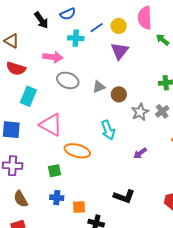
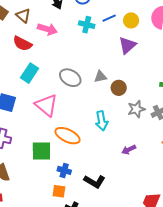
pink arrow: (53, 57) -> (47, 29), moved
gray ellipse: (68, 80) -> (70, 78), moved
green square: (55, 171) -> (41, 151), size x1.5
black L-shape: (124, 197) -> (95, 181), moved
blue cross: (57, 198) -> (64, 170), moved

